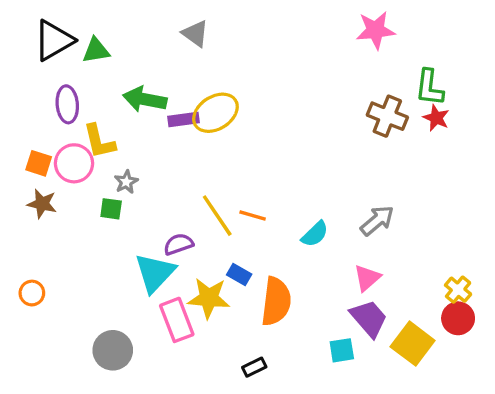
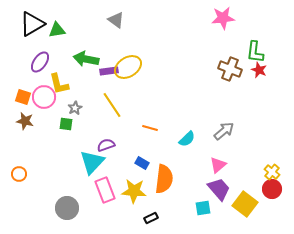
purple ellipse: (67, 104) -> (40, 62), turned 40
yellow line: (217, 216) -> (112, 105), moved
yellow star: (209, 298) -> (134, 191), moved

